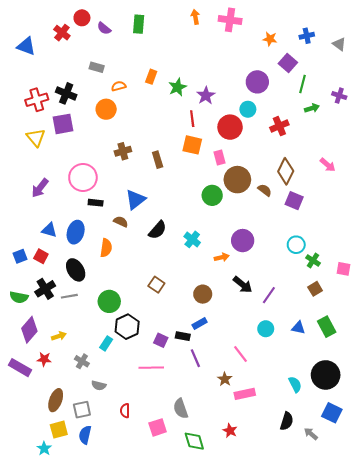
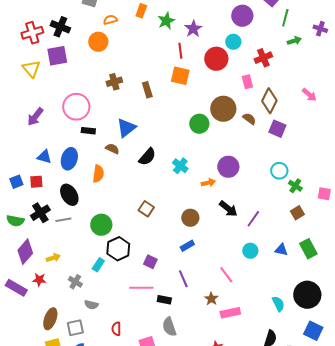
pink rectangle: (220, 158) -> (247, 82), moved
red square: (41, 256) -> (36, 182), turned -32
black rectangle: (183, 336) -> (164, 300), moved

